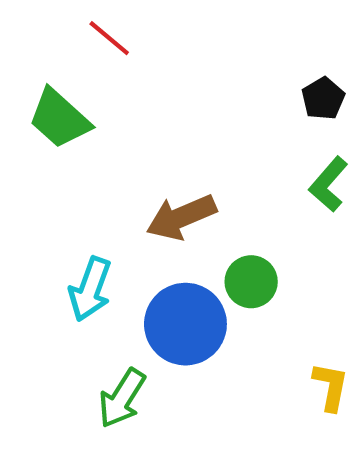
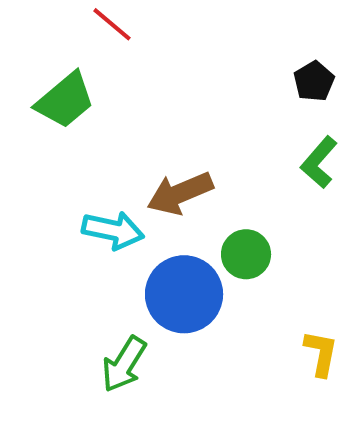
green trapezoid: (59, 119) -> (65, 100), turned -82
cyan arrow: (90, 289) -> (113, 230), moved, turned -98

